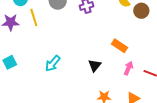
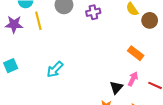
orange rectangle: (120, 46) -> (136, 53), moved
black triangle: (95, 66) -> (116, 87), moved

